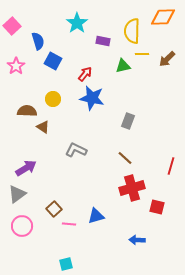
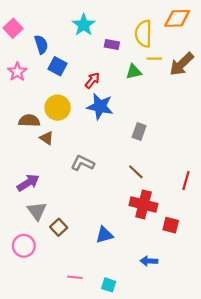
brown arrow: (167, 59) -> (182, 64), size x1.4
yellow circle: (53, 99) -> (58, 108), size x1.5
red cross: (132, 188) -> (143, 204), turned 30
gray triangle: (17, 194) -> (37, 211), moved, turned -30
pink line: (69, 224) -> (75, 277), moved
cyan square: (66, 264) -> (109, 285), moved, turned 32

